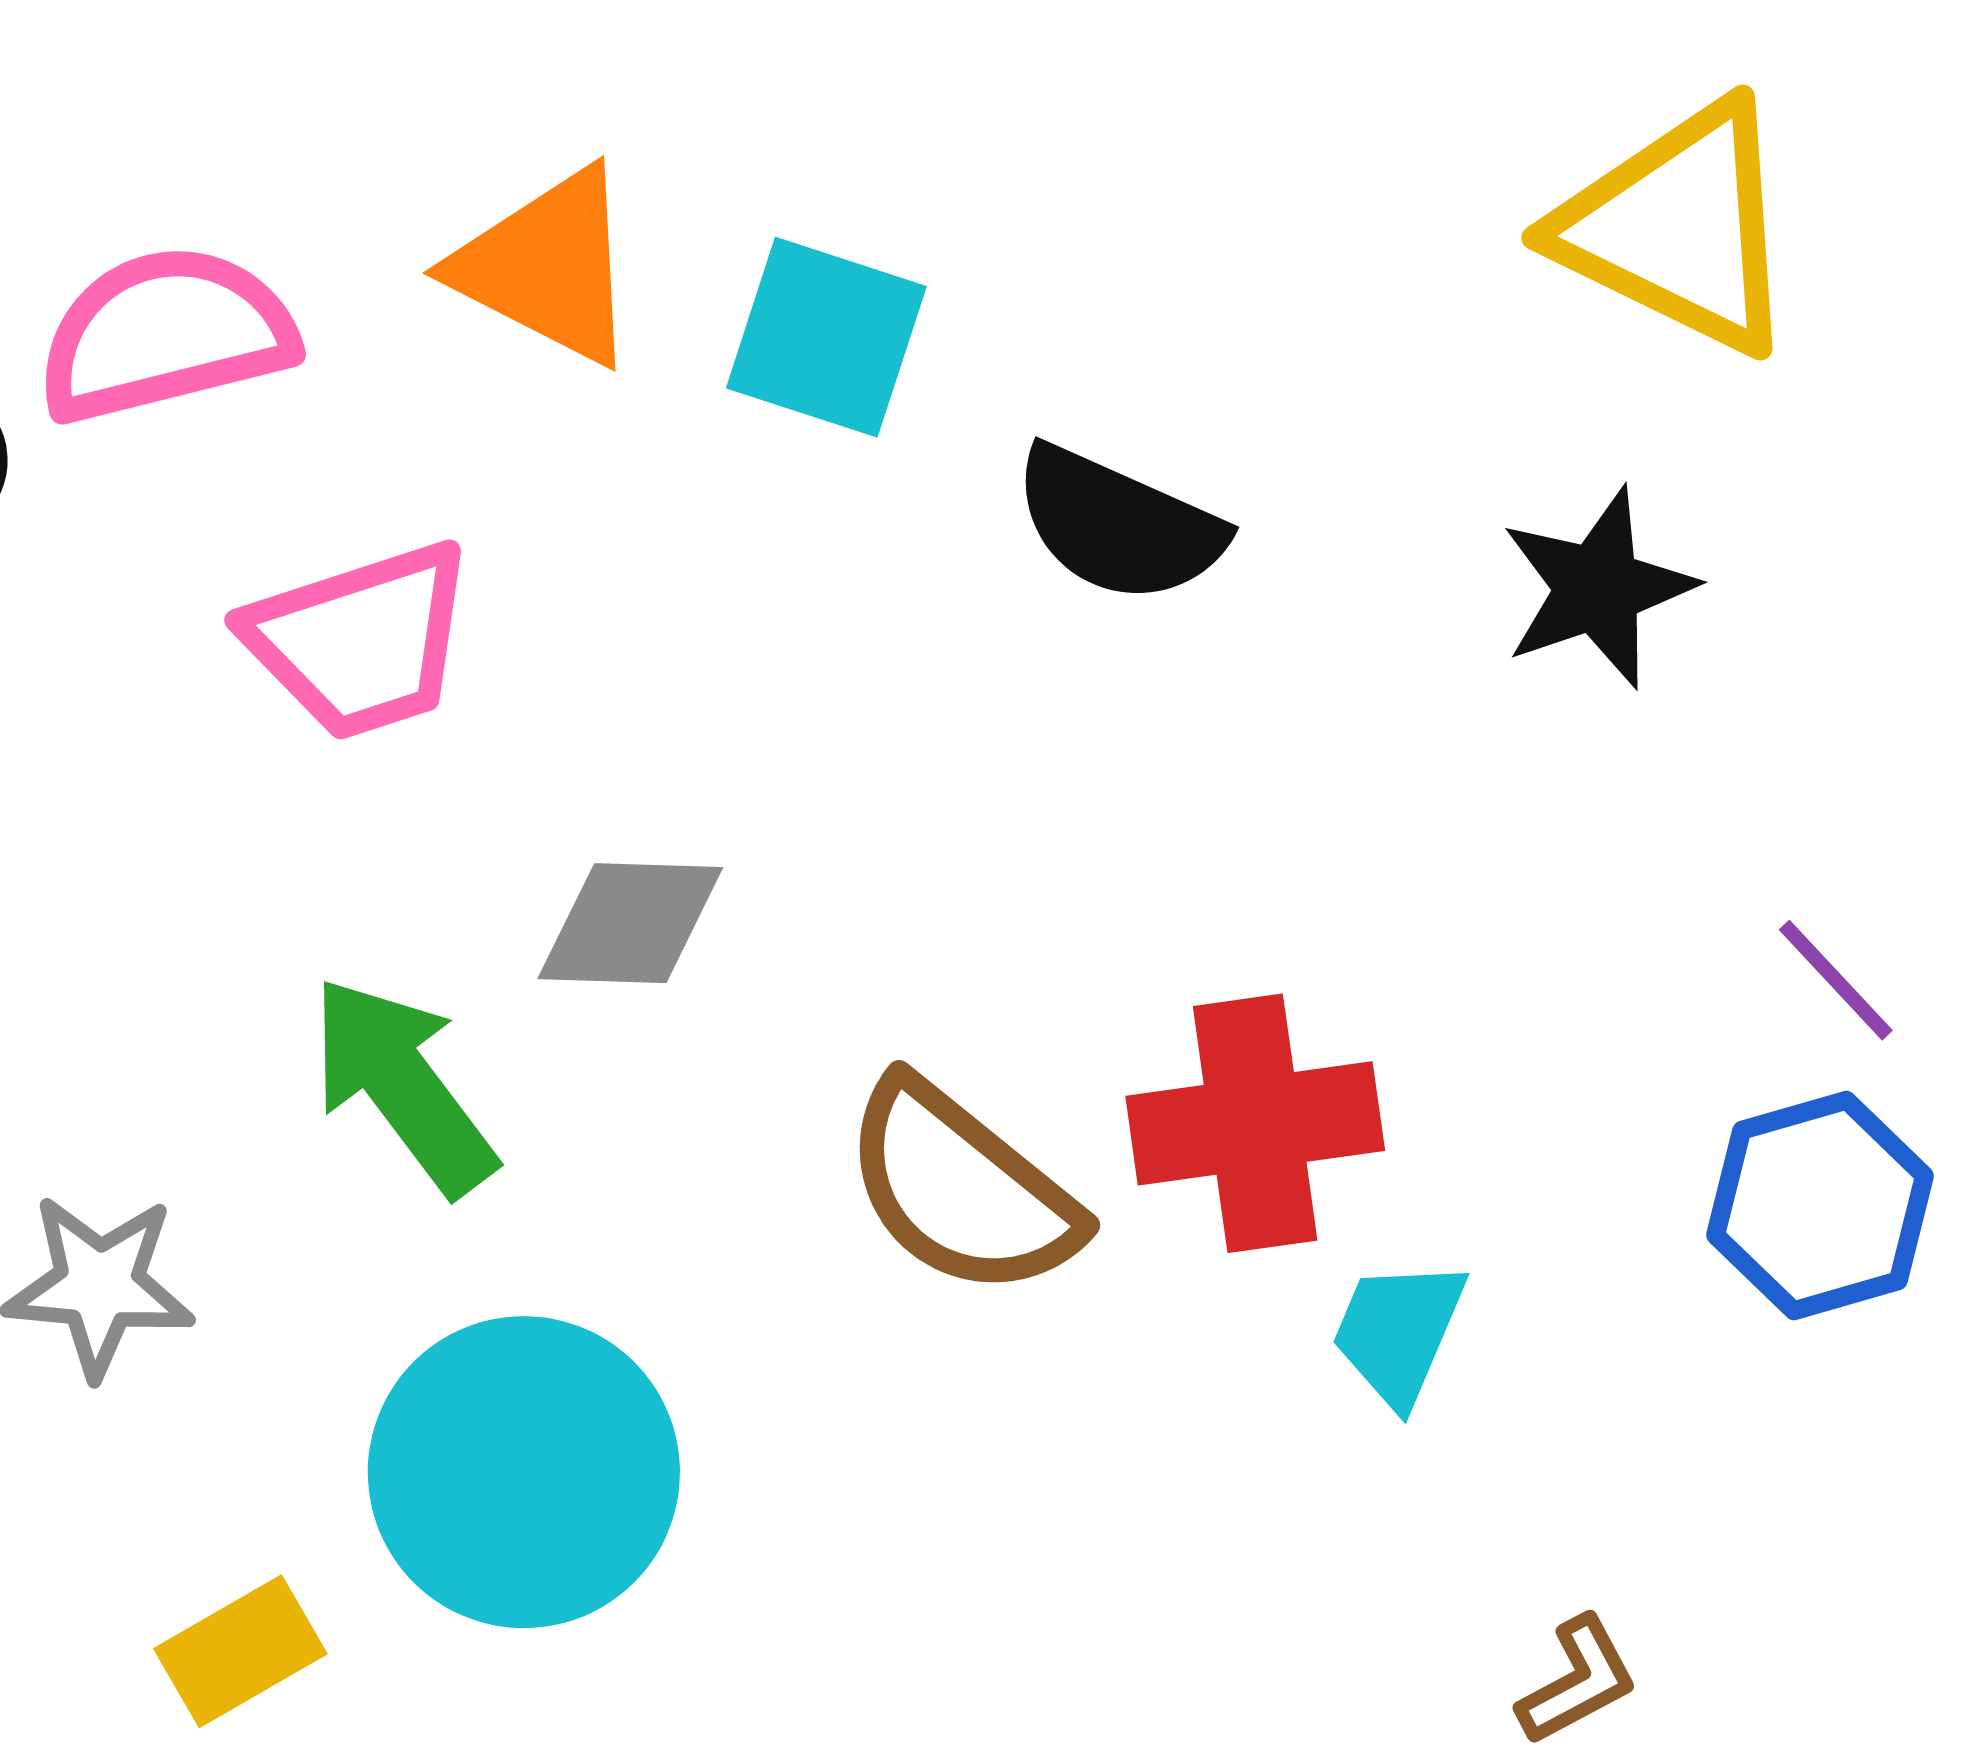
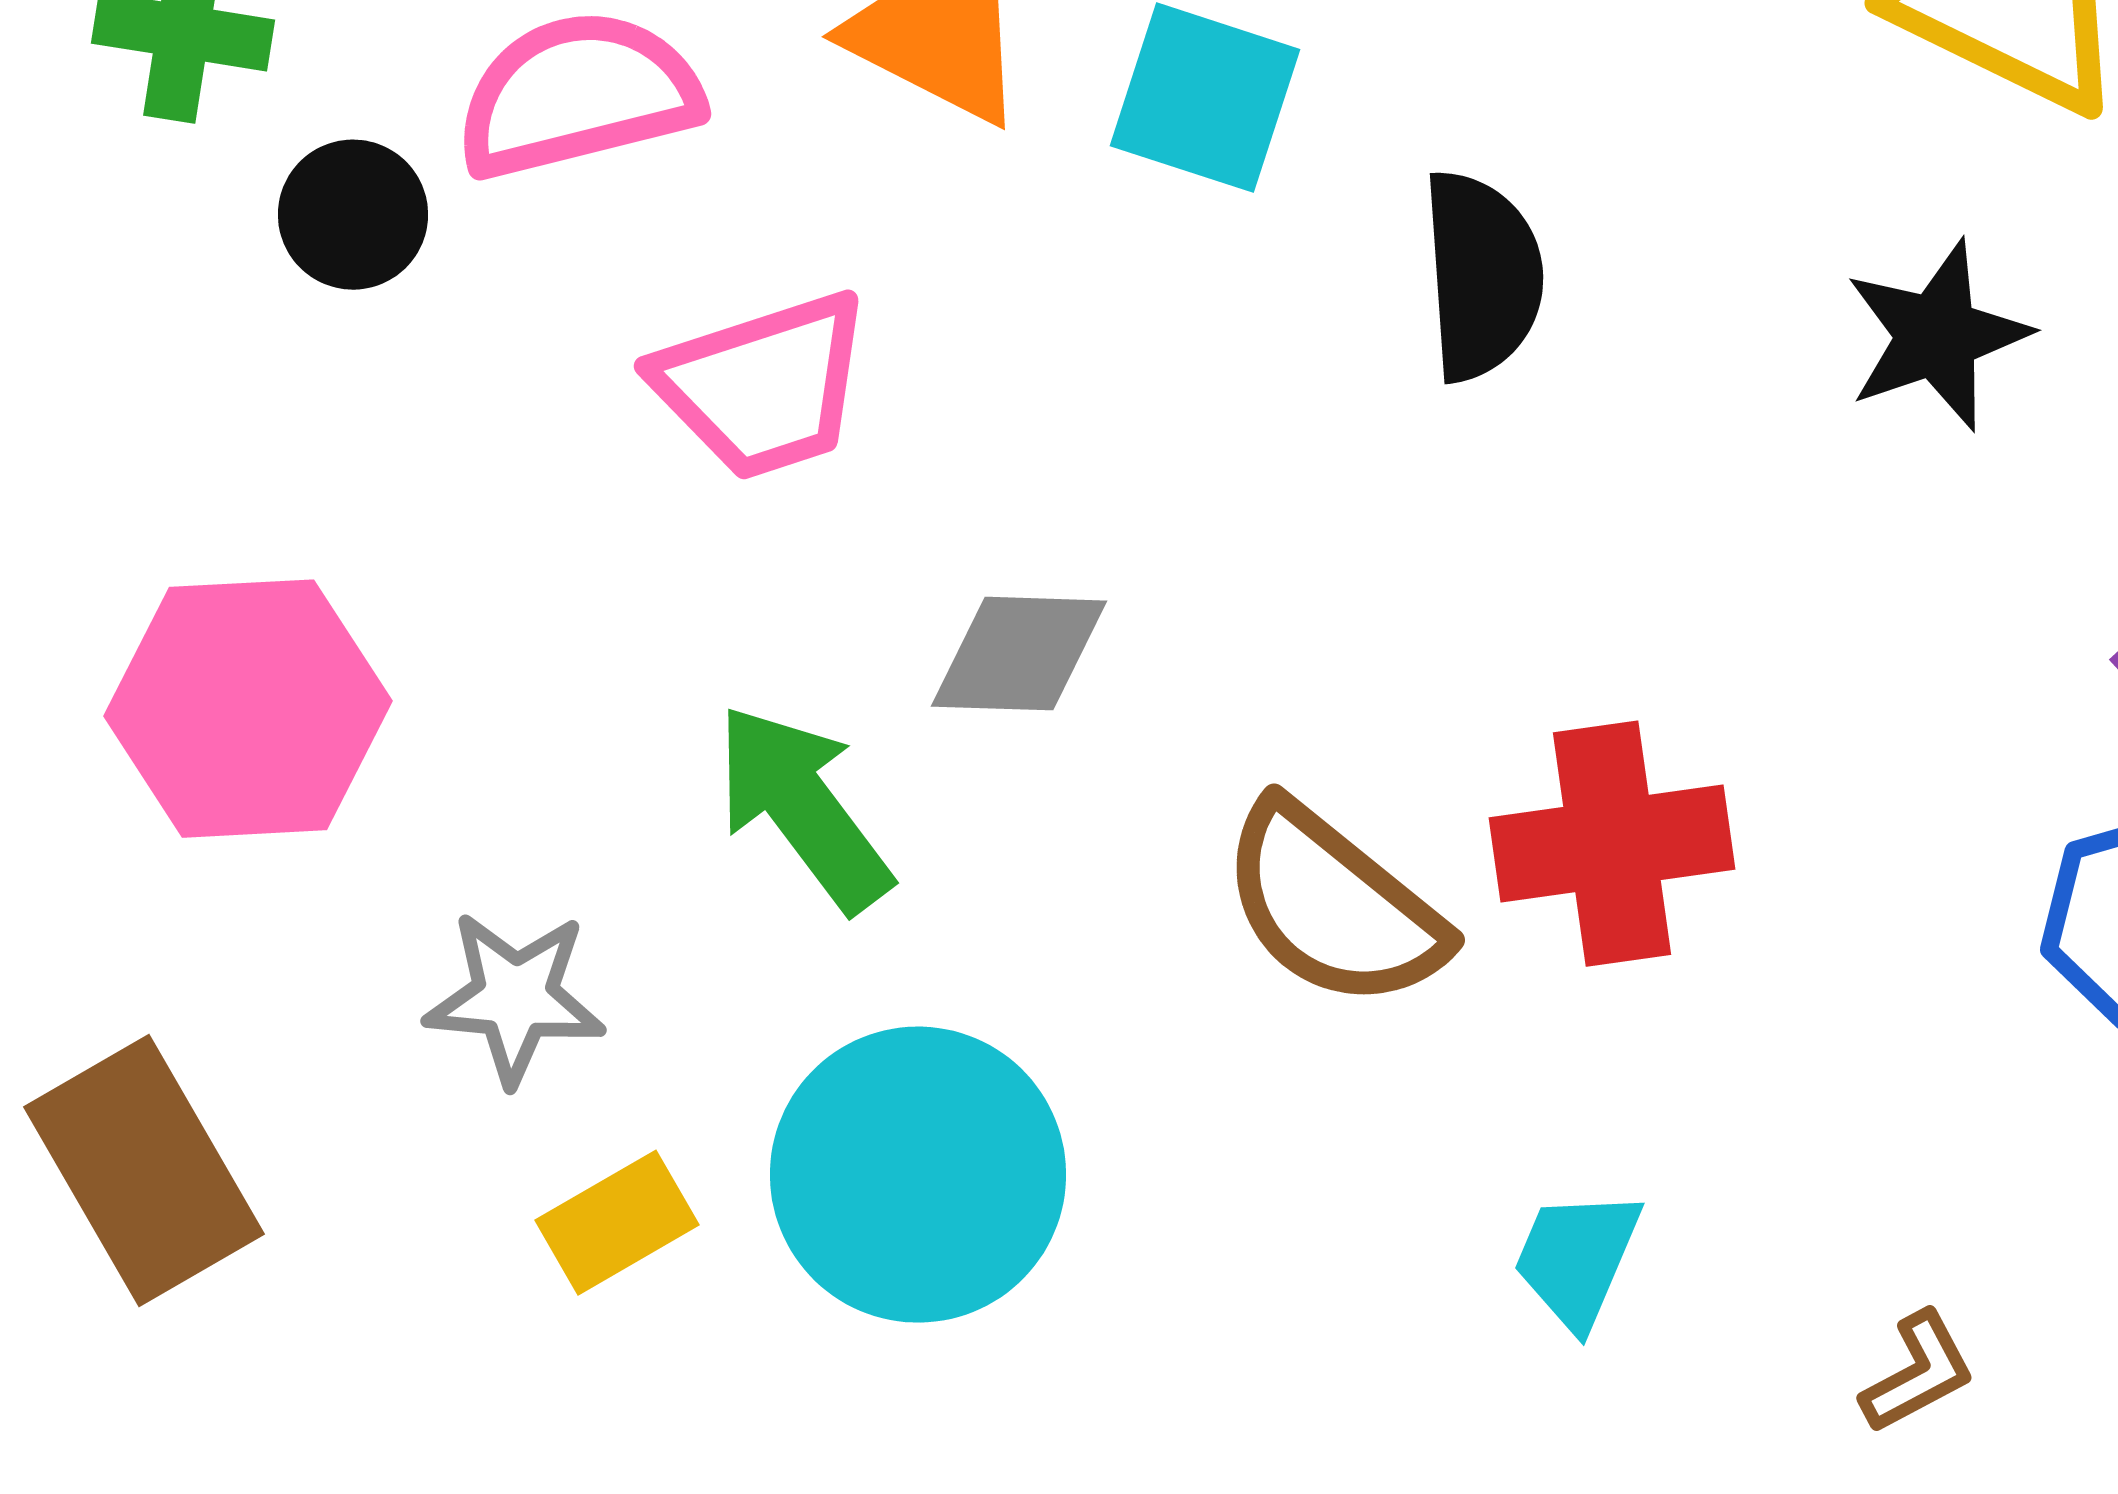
black semicircle: (1118, 525) -> (1482, 276), turned -118
cyan trapezoid: (1399, 1332) -> (1577, 1259), moved
yellow rectangle: (240, 1651) -> (617, 1223), moved

